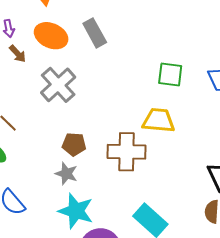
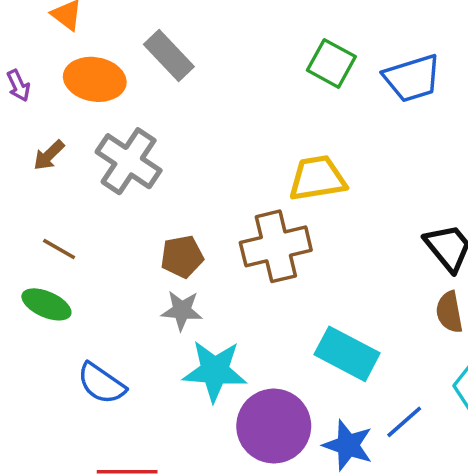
brown arrow: (18, 54) -> (49, 155), moved, turned 102
green square: (170, 74) -> (331, 63), moved, turned 36

